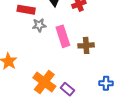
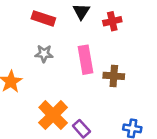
gray star: (39, 25) -> (44, 54), moved

